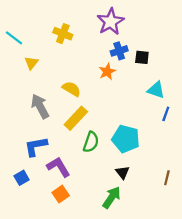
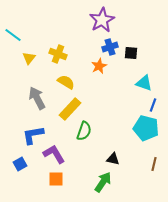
yellow cross: (63, 34) -> (58, 54), moved
cyan pentagon: (126, 139) -> (146, 128), moved
black triangle: (122, 172) -> (113, 159), turned -40
orange square: (61, 194) -> (56, 179), turned 35

